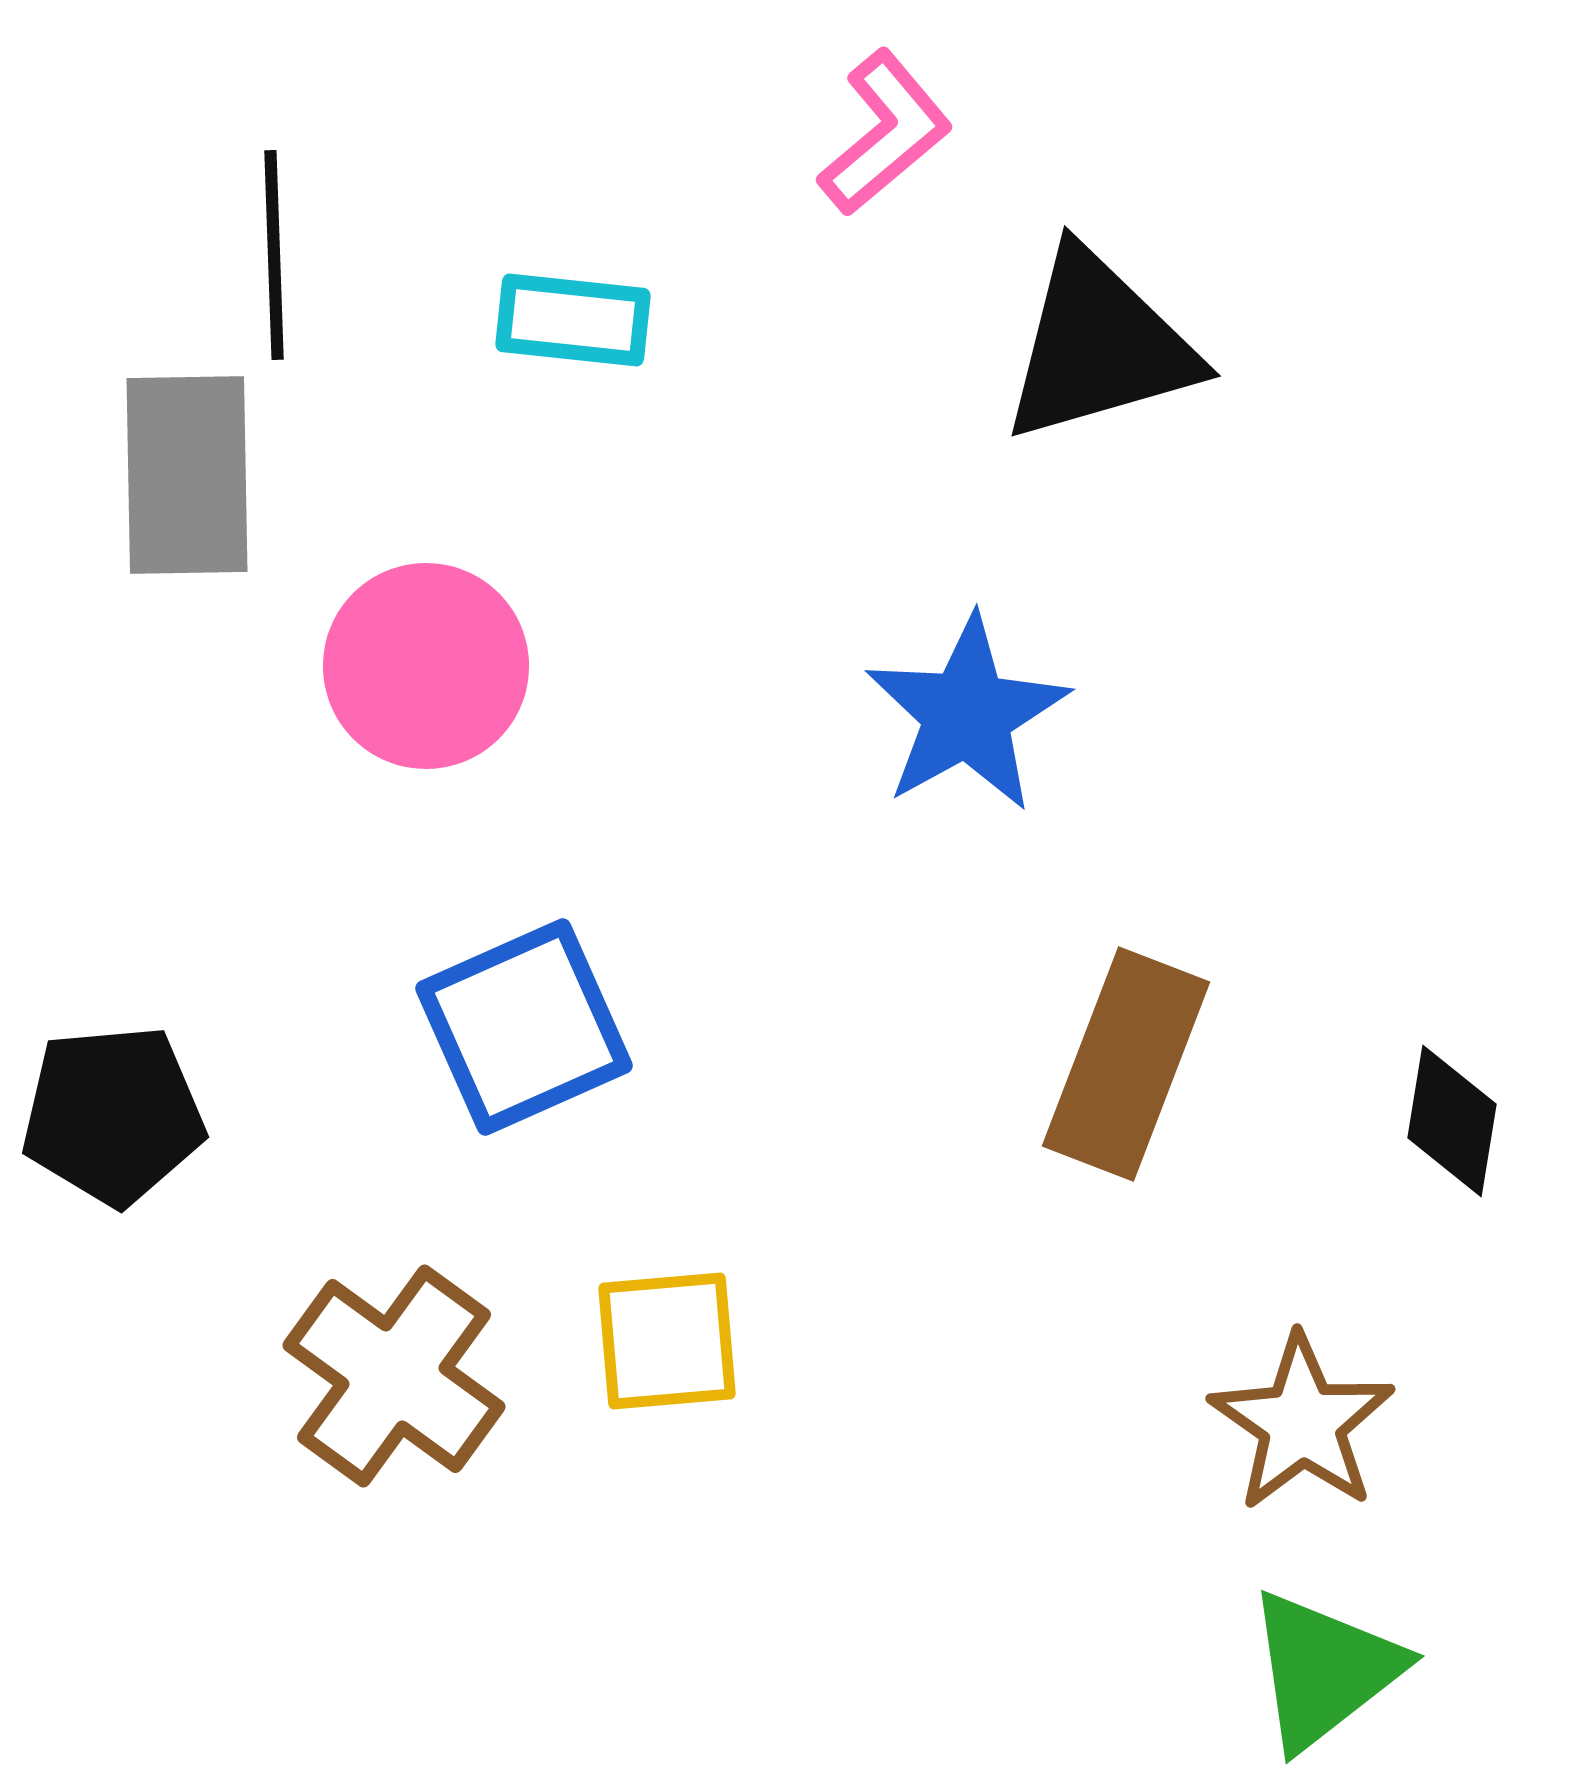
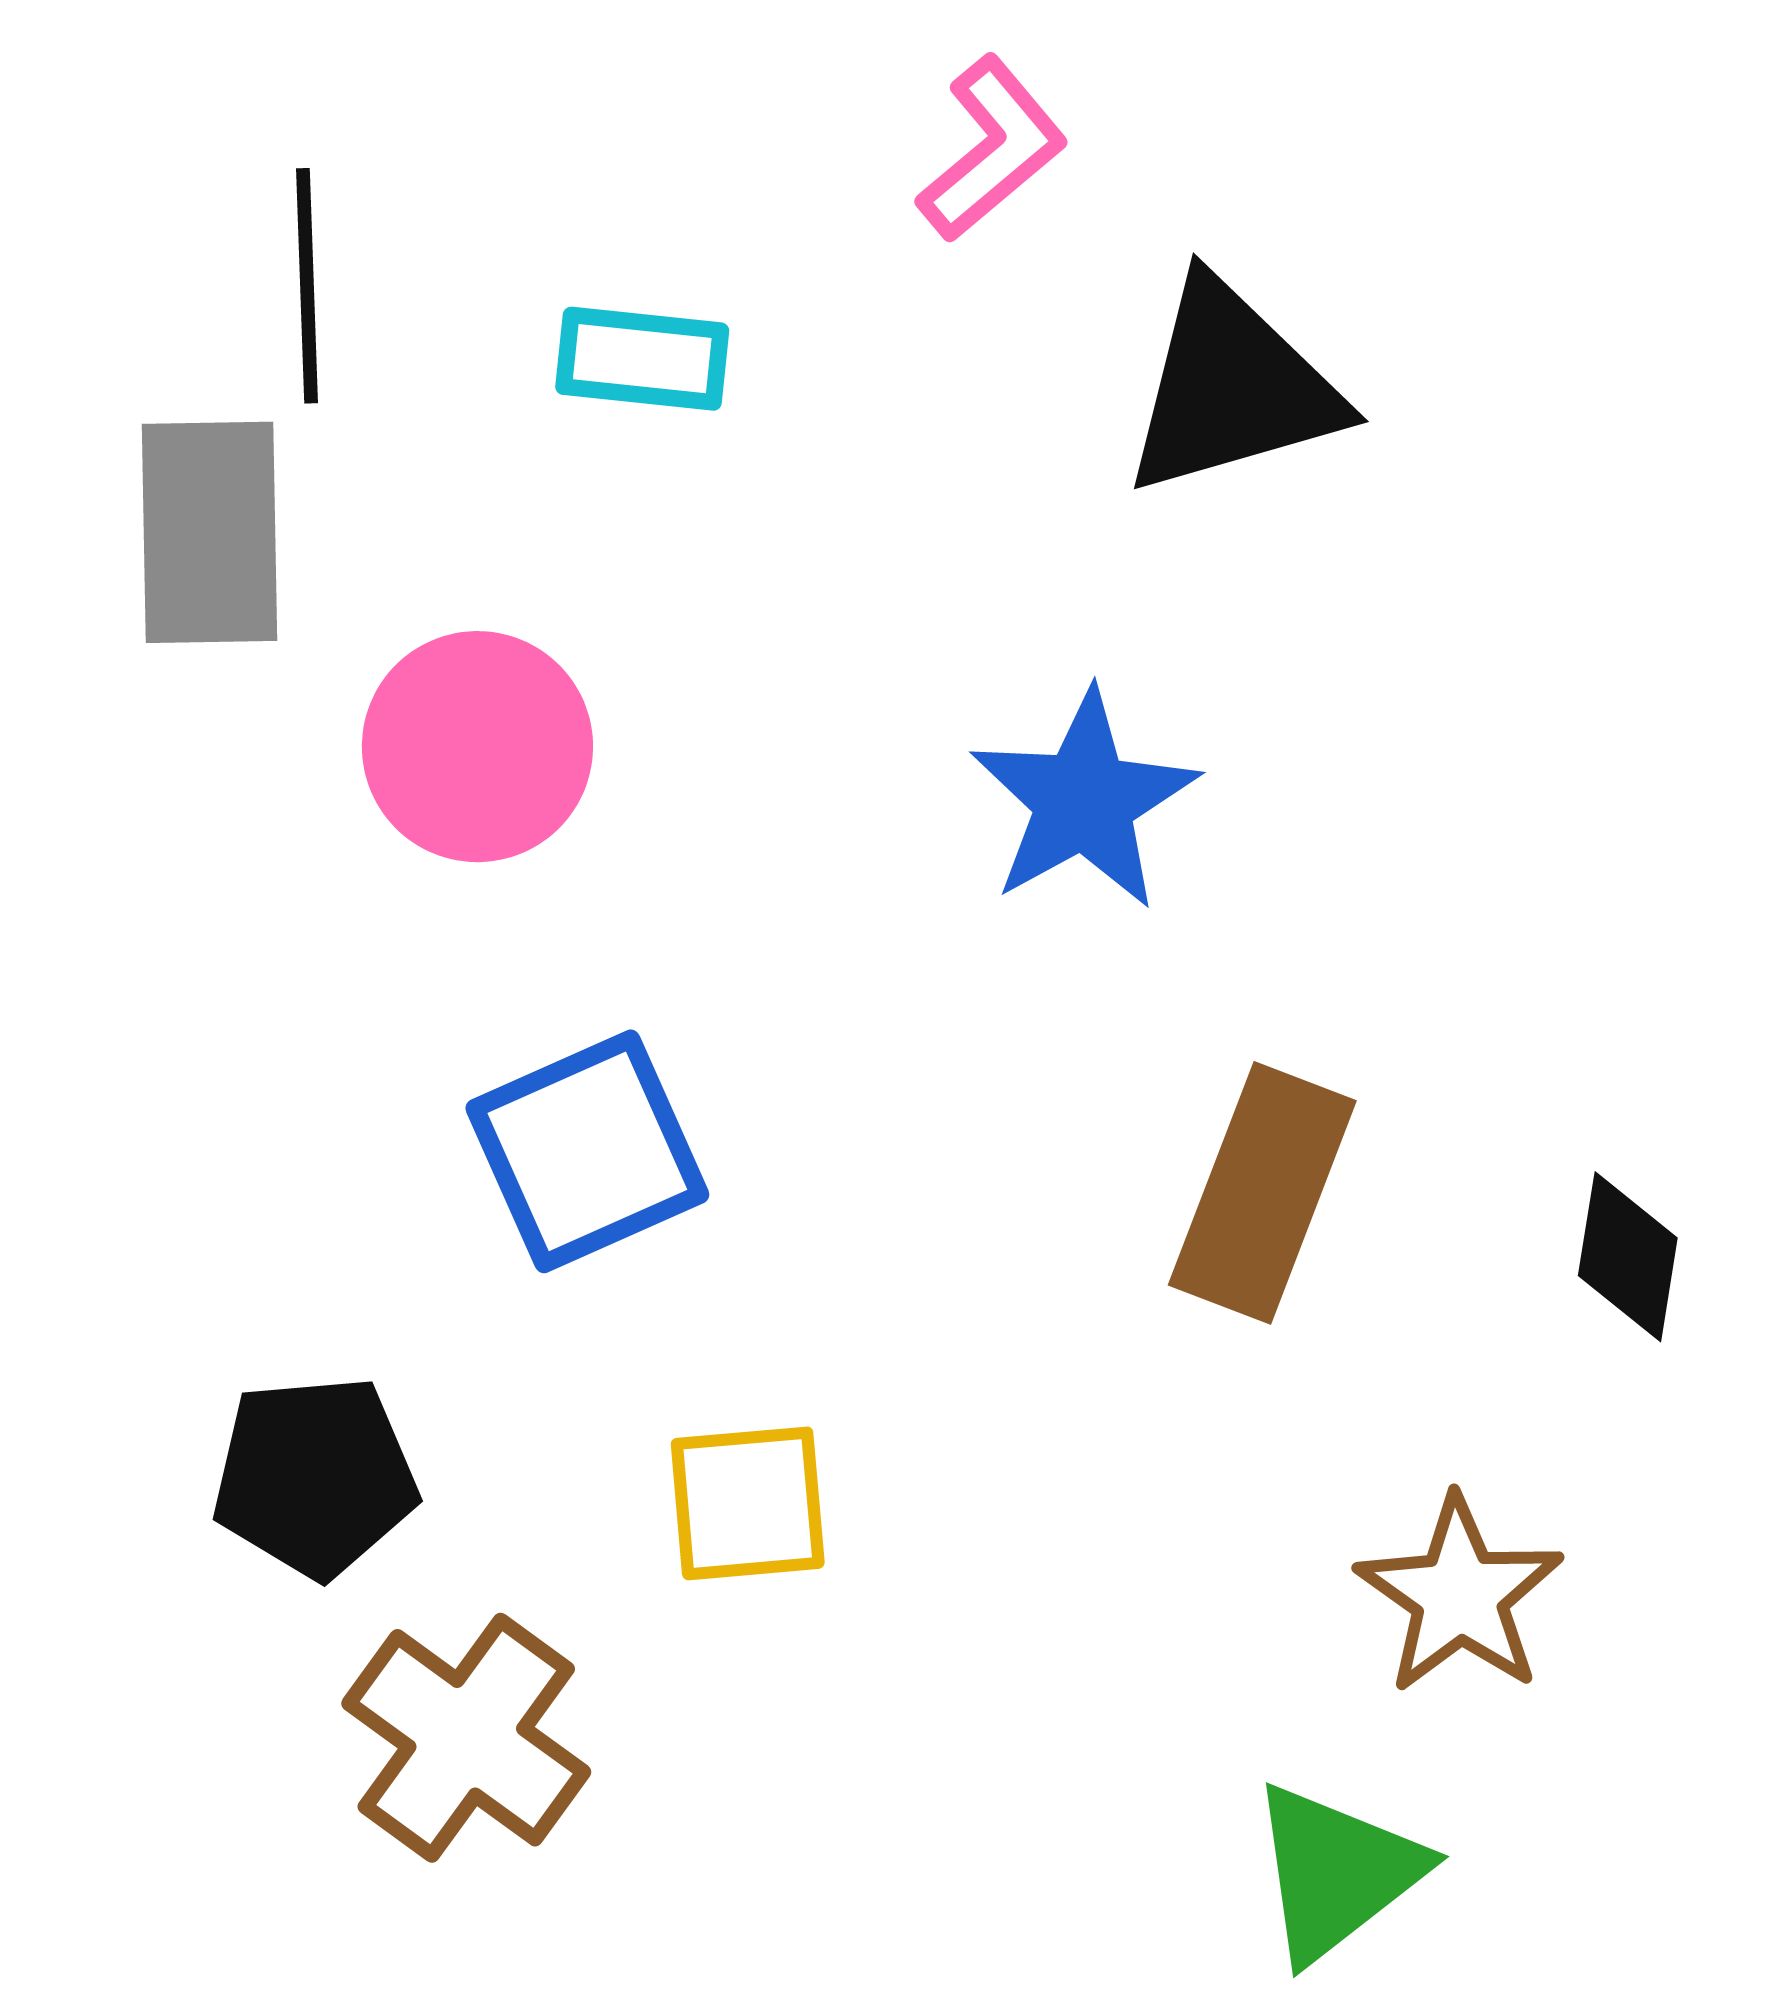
black pentagon: (113, 1115) -> (315, 1476), moved
brown cross: (394, 1376) -> (466, 1738), moved
green triangle: (1324, 1670) -> (1336, 1872), moved

